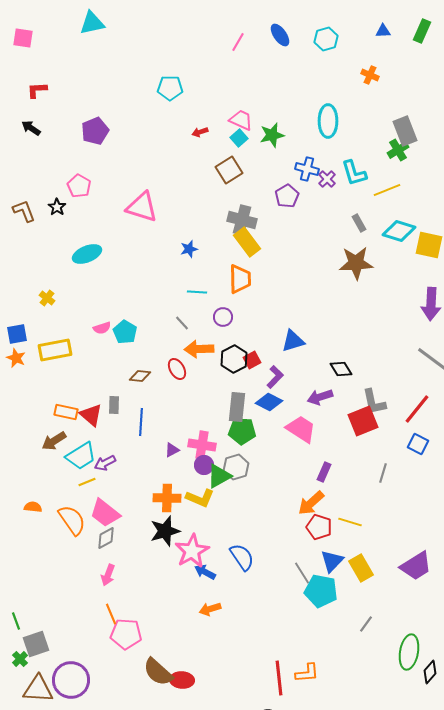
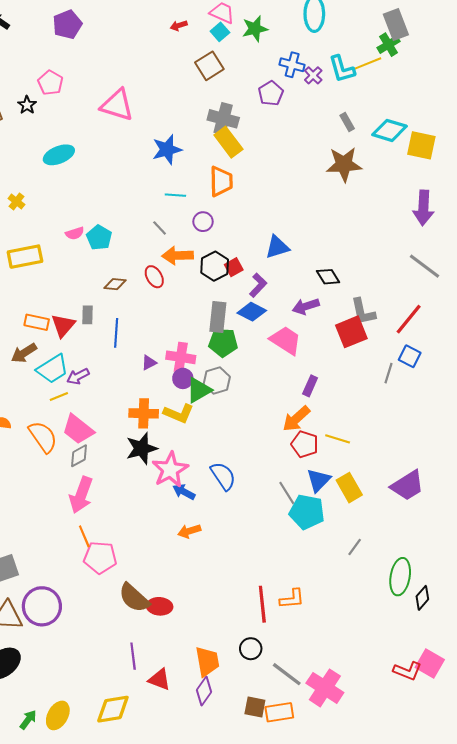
yellow line: (387, 190) -> (367, 64), moved
blue star: (189, 249) -> (167, 150), size x1.6
red triangle: (91, 415) -> (63, 325), turned 30
gray line: (383, 473) -> (388, 373), moved
pink arrow: (108, 575) -> (81, 495), size x1.6

